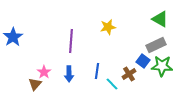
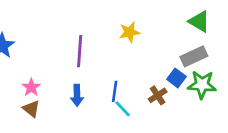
pink star: (44, 72) -> (31, 87), moved
brown triangle: (35, 84) -> (31, 109), turned -32
cyan line: (112, 84) -> (123, 109), moved

